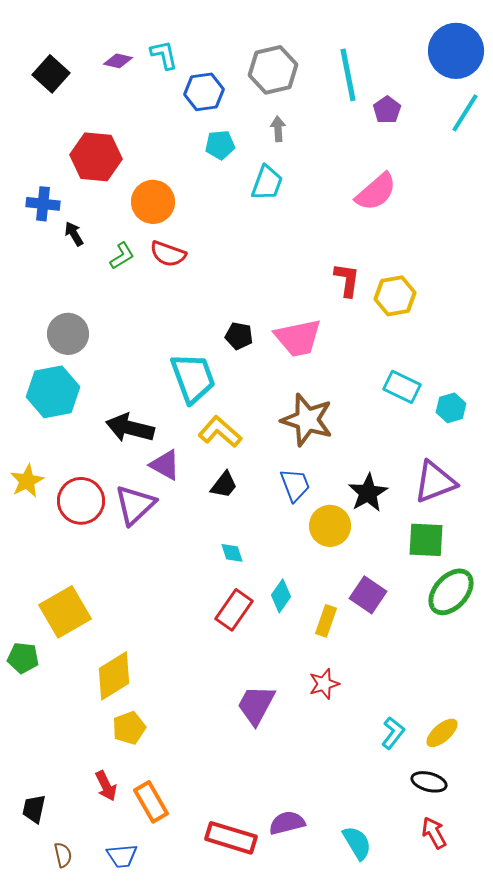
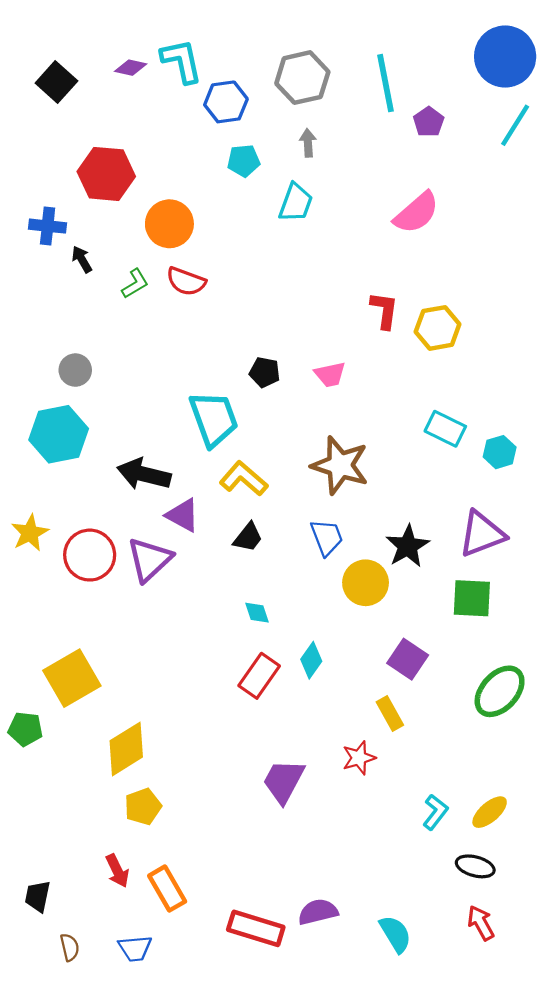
cyan L-shape: (164, 55) -> (182, 61), size x1.4
gray circle: (68, 334) -> (75, 370), size x0.7
pink trapezoid: (298, 338) -> (330, 374), size x0.6
green ellipse: (451, 592) -> (500, 691), moved
yellow rectangle: (326, 621) -> (390, 713), moved, turned -48

